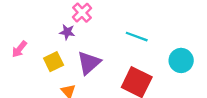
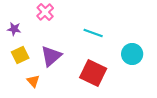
purple star: (67, 32) -> (14, 29), moved

